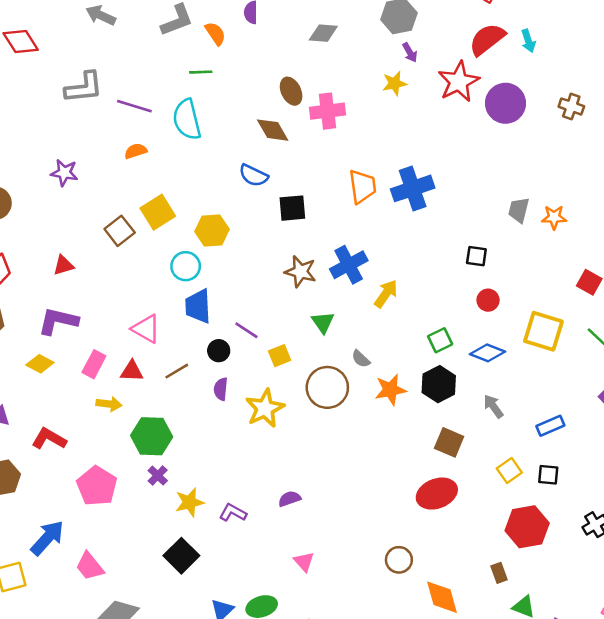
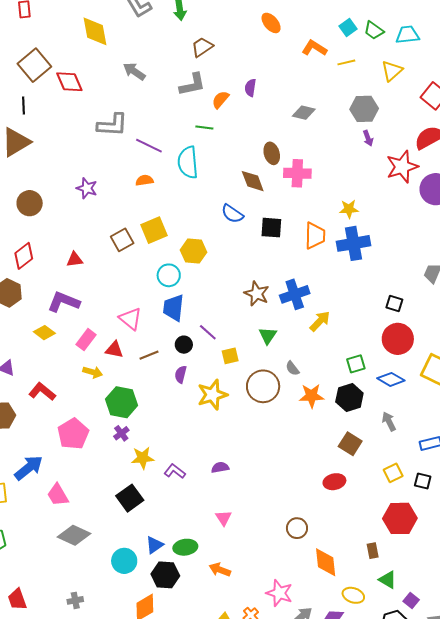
orange semicircle: (215, 34) -> (220, 100), turned -114
yellow star: (395, 83) -> (349, 209), moved
black square: (292, 208) -> (271, 228), moved
red circle: (488, 300) -> (398, 339), size x1.8
red ellipse: (437, 494) -> (334, 482), size x0.7

